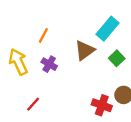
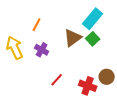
green square: (117, 58) -> (93, 39), moved
red line: (33, 104) -> (57, 80), moved

